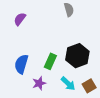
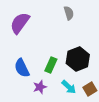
purple semicircle: (20, 19) -> (20, 23), size x1.6
blue semicircle: (21, 64) -> (22, 68), turned -42

